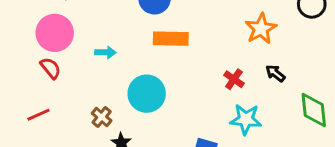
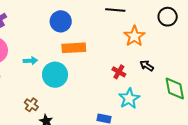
cyan circle: (147, 94) -> (55, 75), moved
cyan star: (246, 119) -> (129, 98), turned -30

